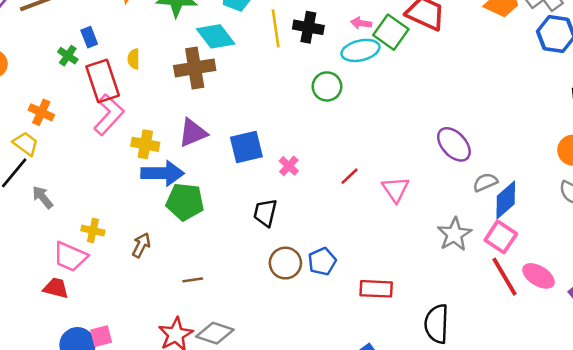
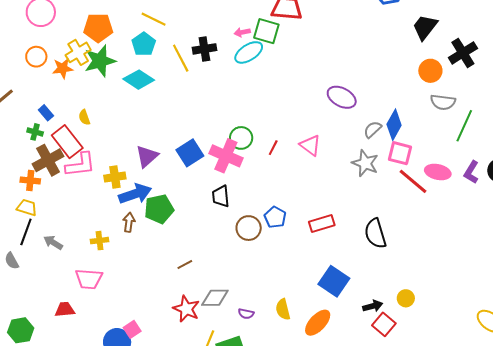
brown cross: (195, 68) -> (48, 160), moved
green circle: (327, 86) -> (241, 138), moved
pink L-shape: (109, 115) -> (80, 165), turned 60
pink cross: (289, 166) -> (226, 156), size x2.0
gray semicircle: (485, 182) -> (373, 129), moved
yellow cross: (93, 230) -> (100, 241), moved
brown arrow: (141, 245) -> (129, 222), moved
red trapezoid: (56, 288) -> (65, 310), moved

